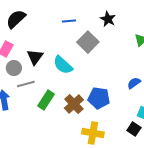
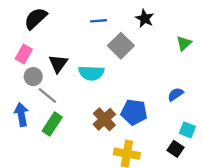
cyan semicircle: (63, 65) -> (91, 73), turned -40
gray line: (26, 84) -> (47, 96), turned 54
green rectangle: (46, 100) -> (52, 124), moved

